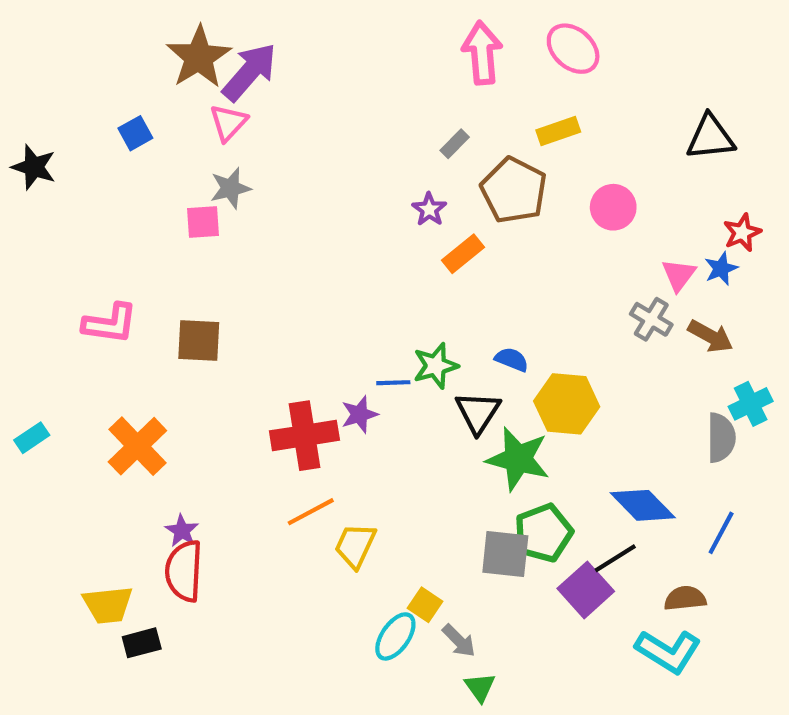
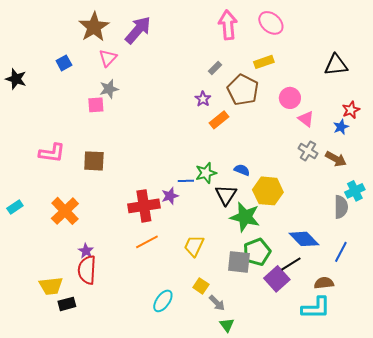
purple arrow: (250, 72) -> (138, 30), moved
pink triangle: (679, 275) -> (306, 119), moved, turned -30
yellow trapezoid: (355, 546) -> (194, 246), moved
cyan ellipse: (395, 636) -> (163, 301), moved
cyan L-shape: (668, 651) -> (316, 308), turned -32

